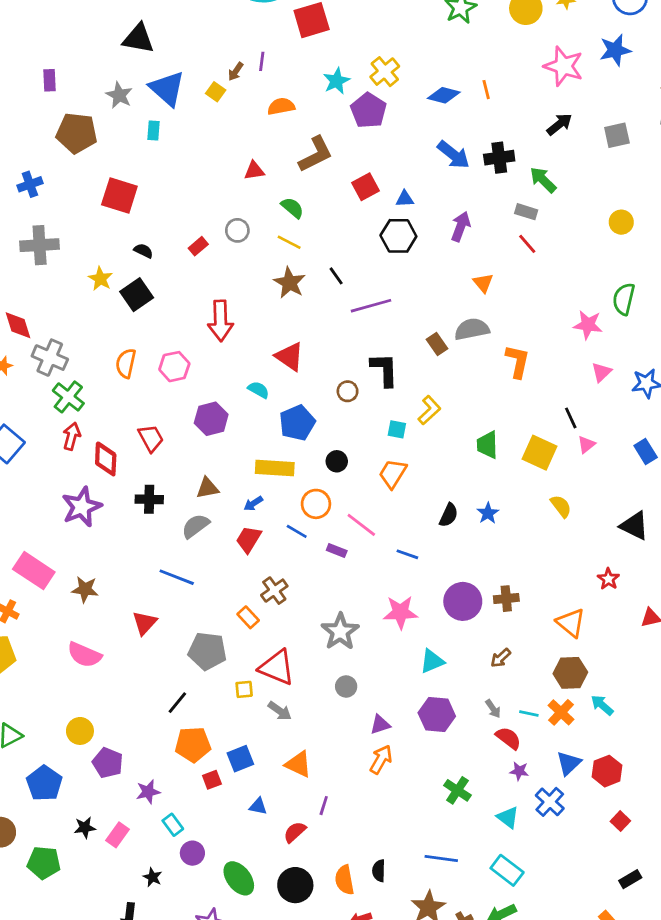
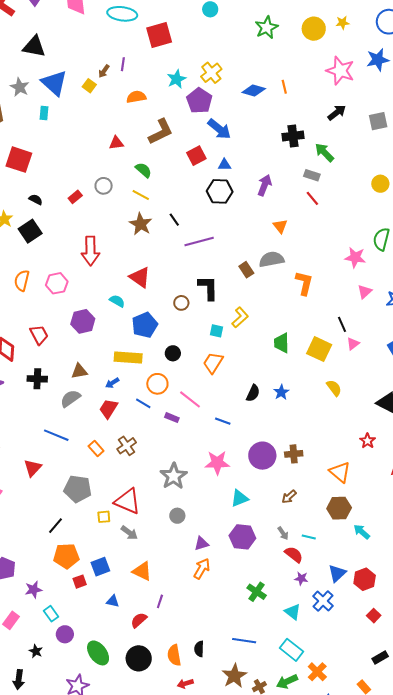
blue arrow: (453, 155) -> (219, 129), moved
orange rectangle: (248, 617) -> (96, 449), moved
orange cross: (561, 712) -> (317, 672), moved

